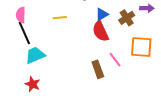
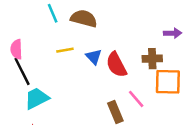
blue triangle: (102, 14) -> (94, 57), moved, turned -40
brown cross: (127, 18) -> (152, 59), moved, turned 35

